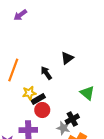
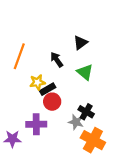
green triangle: (87, 93) -> (85, 72), moved
black cross: (72, 119) -> (86, 112), turned -32

